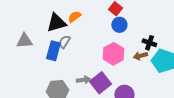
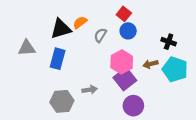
gray semicircle: (64, 42) -> (100, 35), moved
black cross: (149, 43) -> (169, 42), moved
purple square: (100, 83) -> (125, 79), moved

